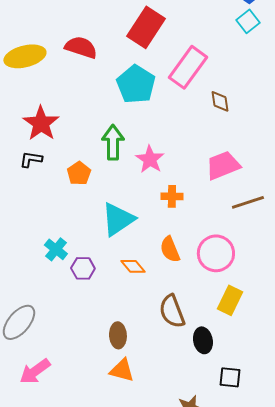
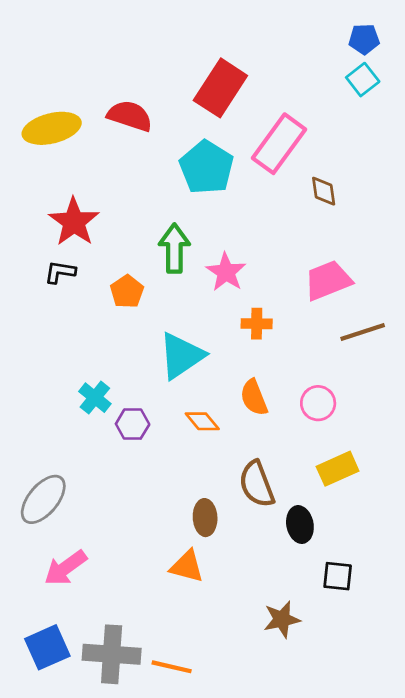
pink circle: (216, 253) -> (318, 403), size x0.7
yellow rectangle: (230, 300) -> (338, 469), turned 40
brown ellipse: (118, 335) -> (205, 518), moved

